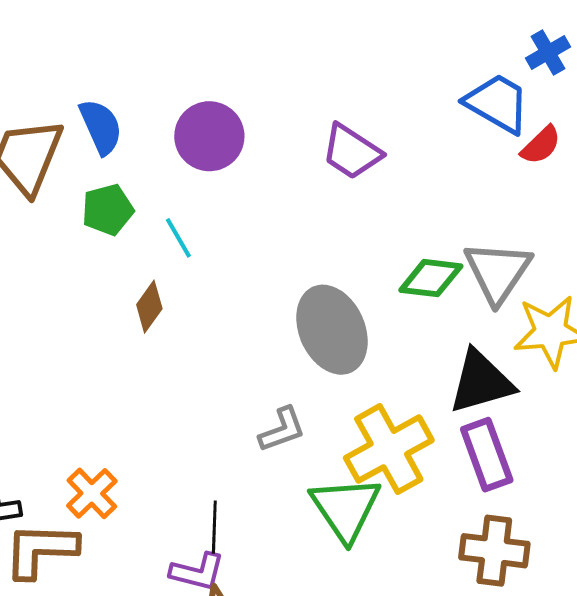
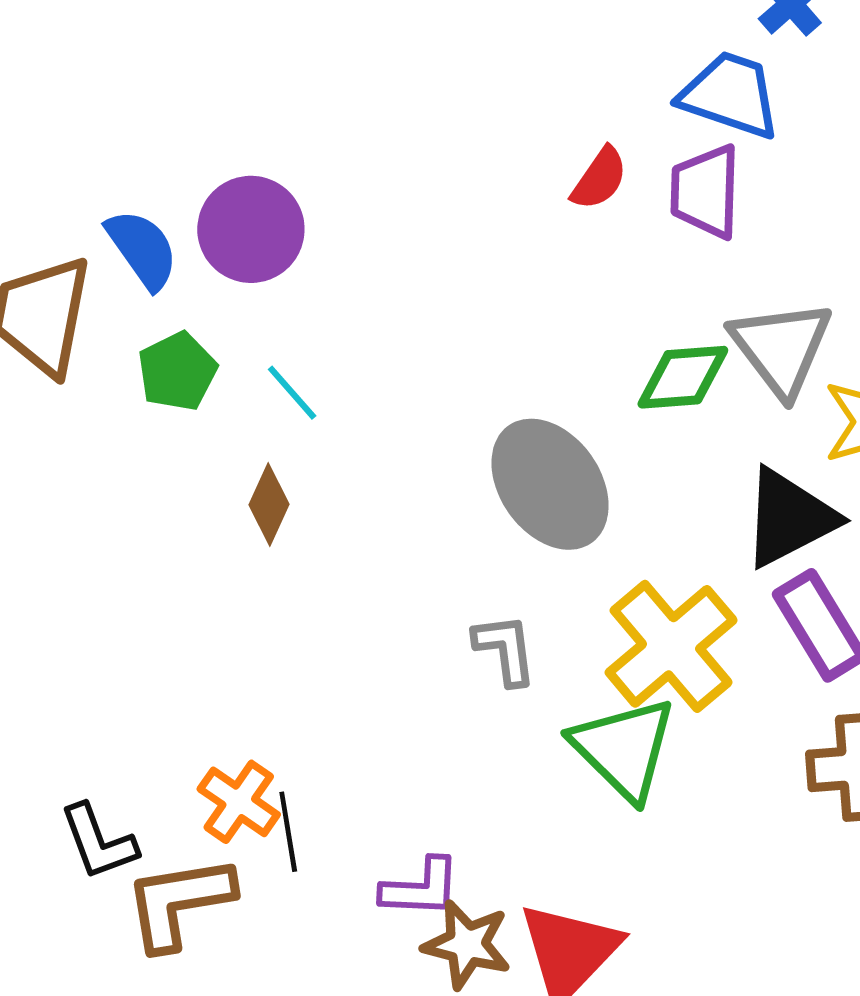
purple circle: (209, 136) -> (251, 229), moved
red semicircle: (541, 145) -> (599, 179), moved
purple trapezoid: (352, 152) -> (706, 192), moved, turned 70
gray L-shape: (282, 430) -> (505, 649), turned -66
black line: (214, 527) -> (288, 832), moved

